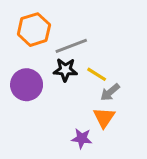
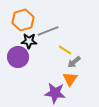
black star: (65, 70) -> (29, 41), moved
purple star: (82, 138) -> (55, 93), size x1.5

